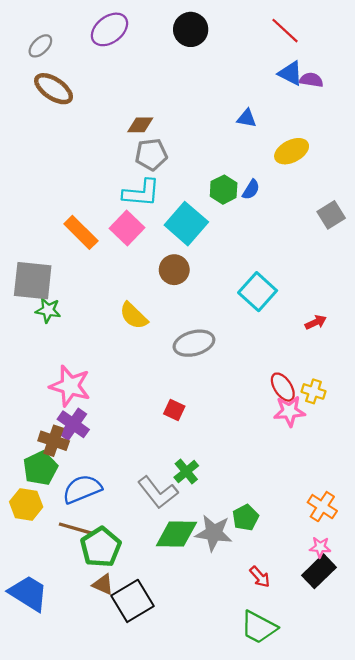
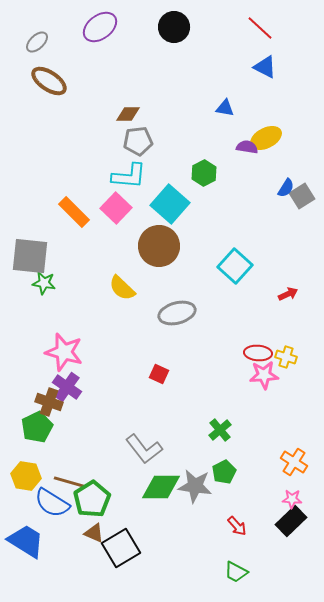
purple semicircle: (311, 80) -> (247, 147), moved
blue semicircle: (251, 190) -> (286, 188), moved
brown circle: (174, 270) -> (159, 246), size x1.5
red ellipse: (283, 387) -> (258, 353), turned -52
green cross: (186, 472) -> (220, 430), moved
blue semicircle: (82, 489) -> (52, 503), moved, turned -126
yellow hexagon: (26, 504) -> (26, 476), moved
green trapezoid: (259, 627) -> (236, 572), size x0.7

